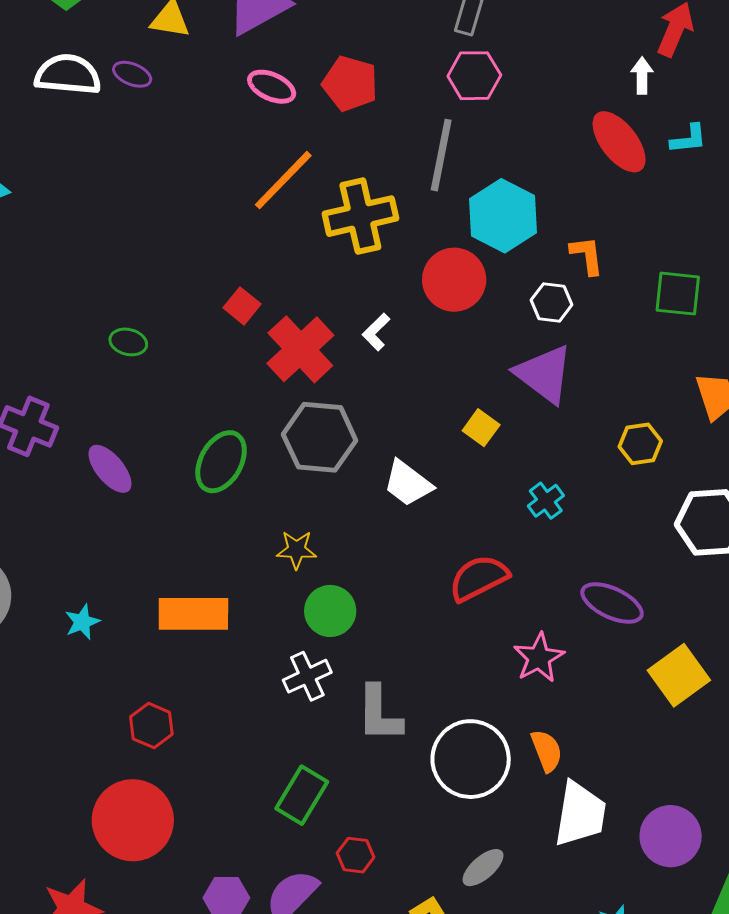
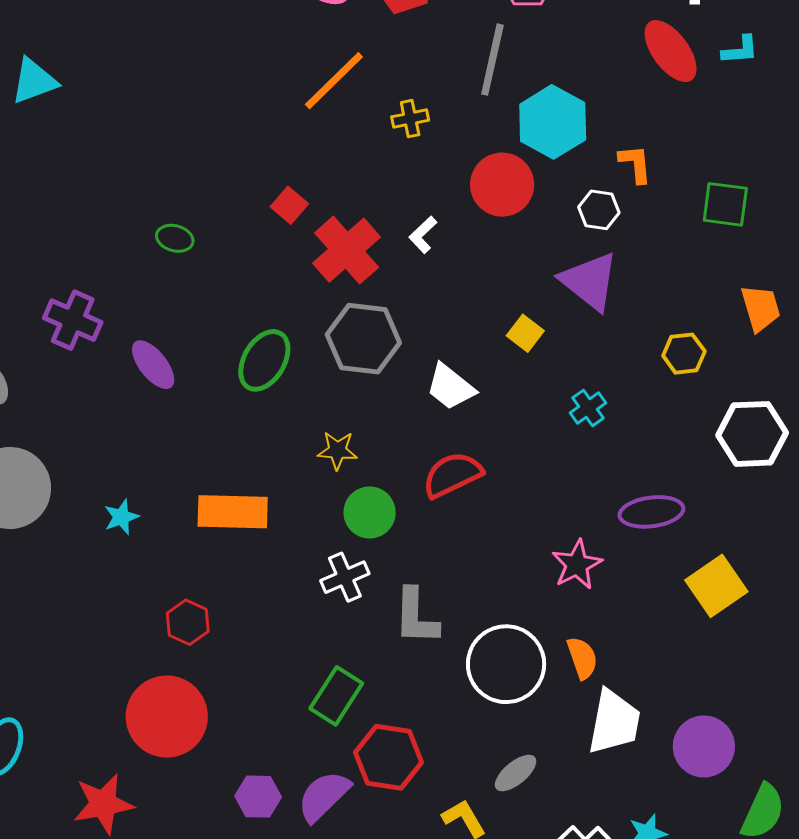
yellow cross: (360, 216) -> (410, 119), size x0.5
red semicircle: (479, 578) -> (452, 475), moved
purple ellipse: (612, 603) -> (651, 512), turned -34
red hexagon: (356, 855) -> (389, 757), size x1.8

